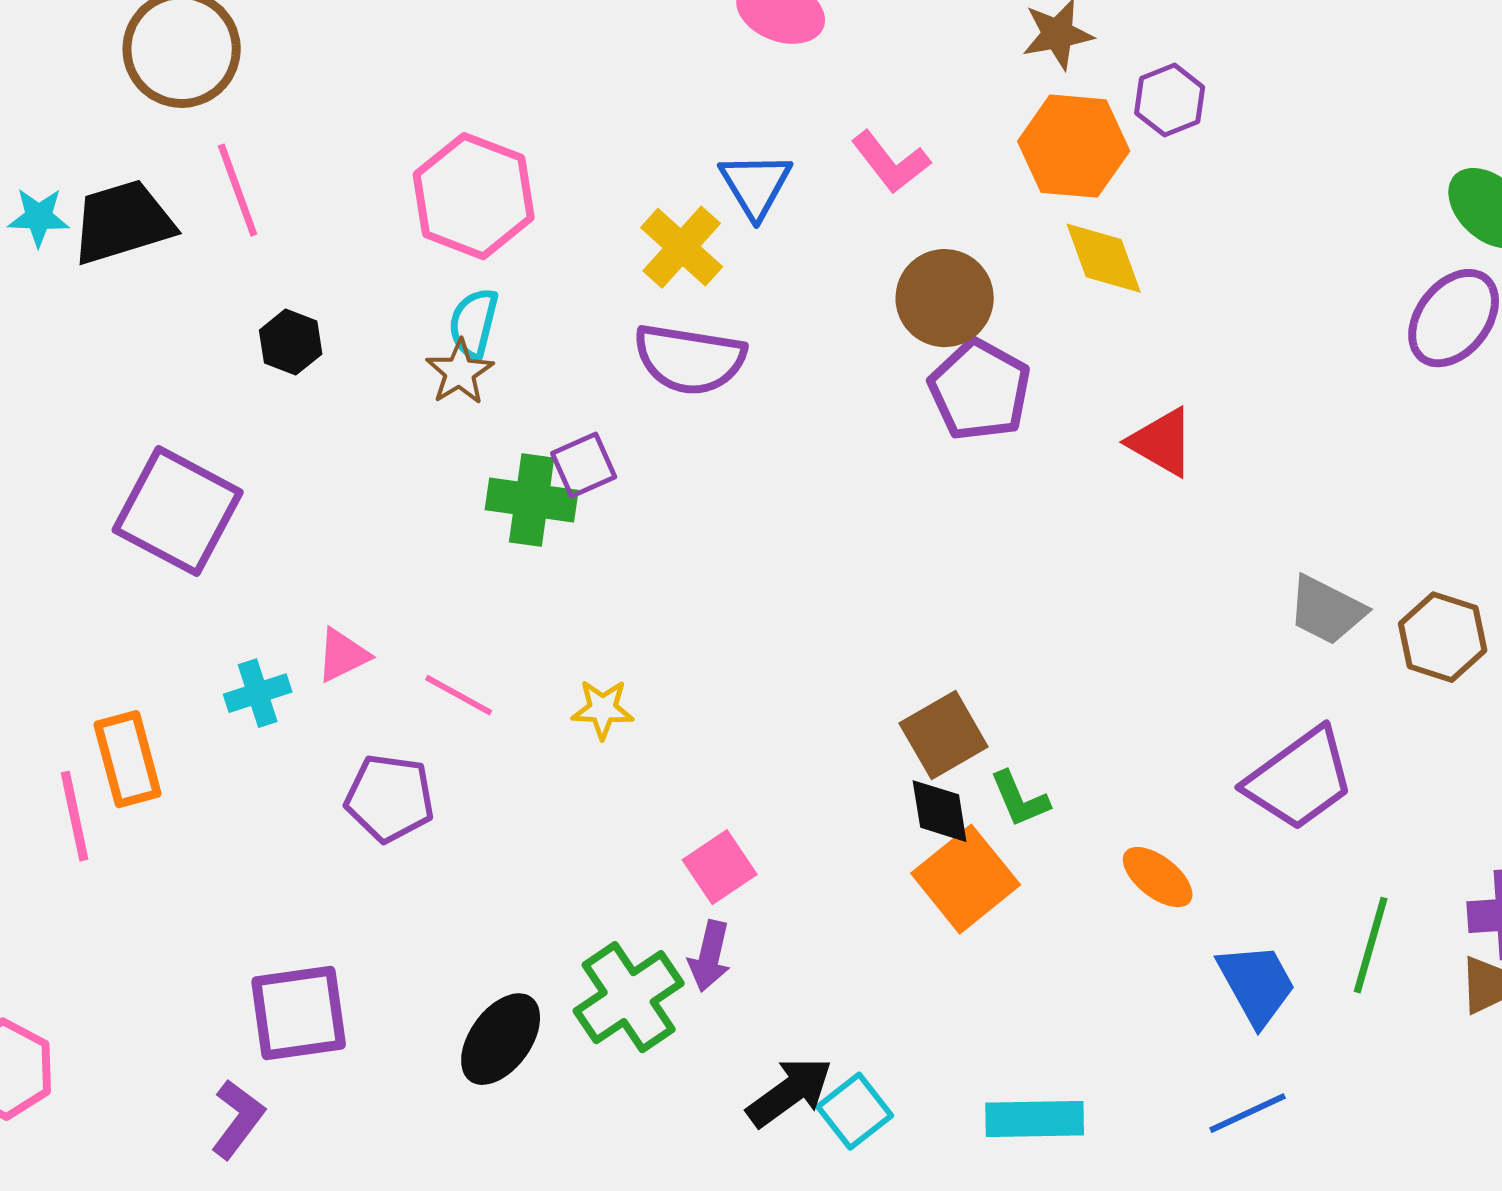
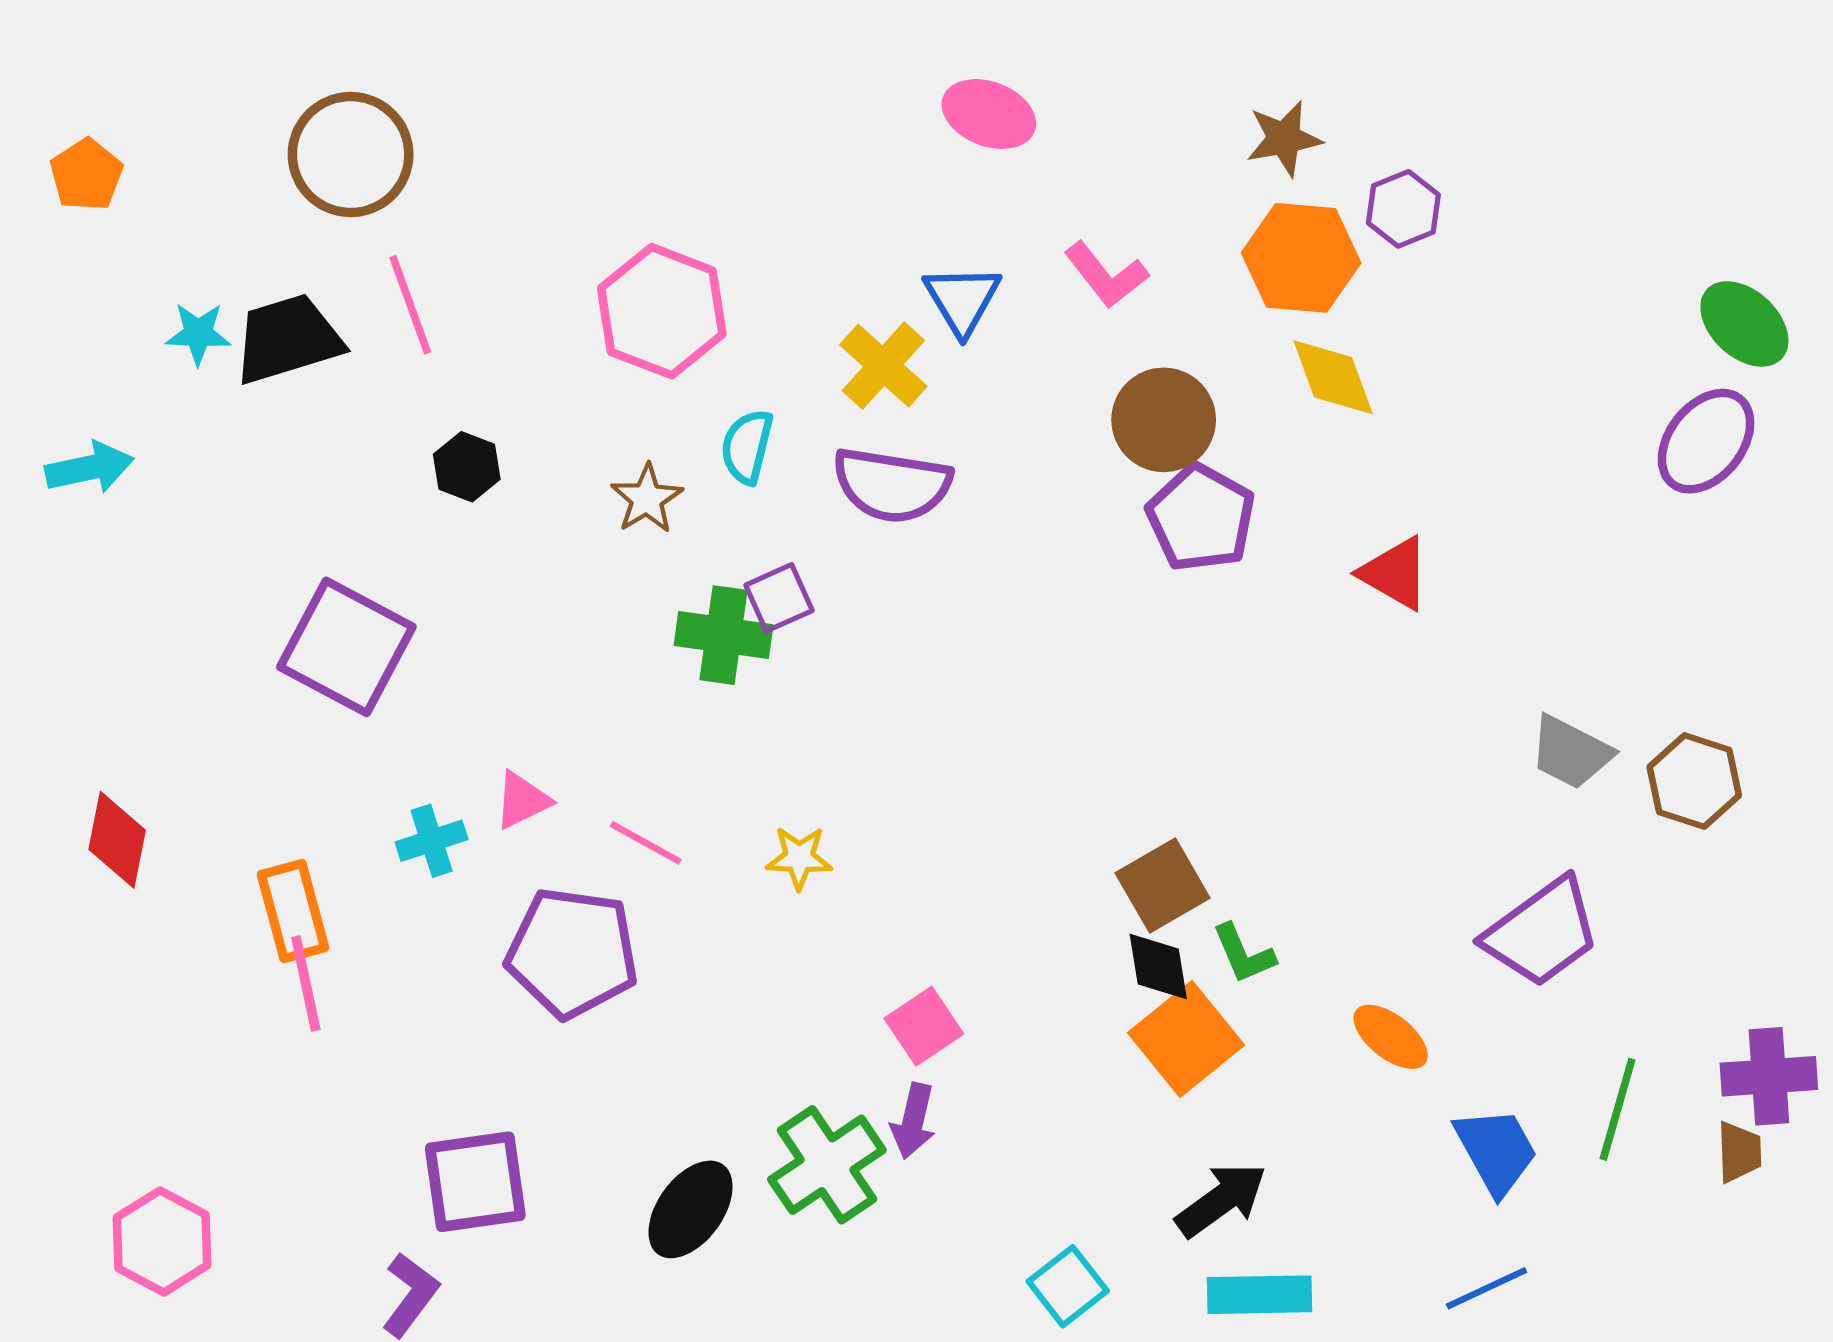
cyan semicircle: (474, 323) -> (747, 446), moved
purple pentagon: (390, 798) -> (572, 953), size x1.4
pink line: (75, 816) -> (306, 984), moved
black arrow: (790, 1092) -> (1221, 1200), moved

